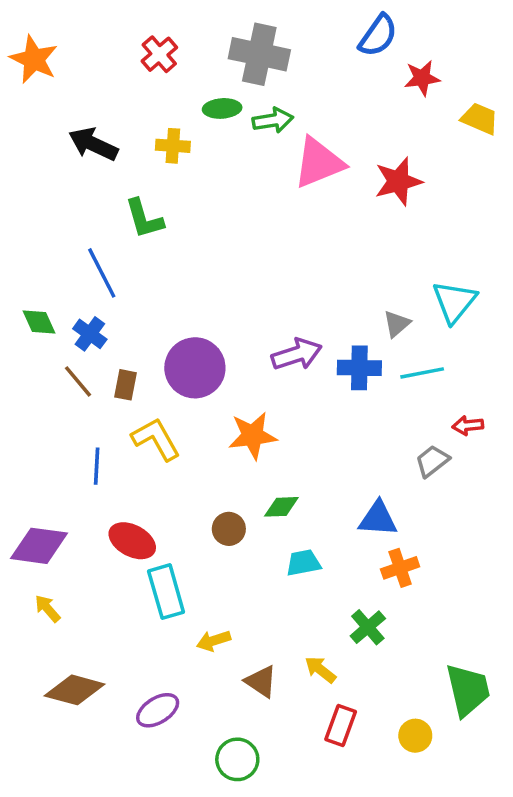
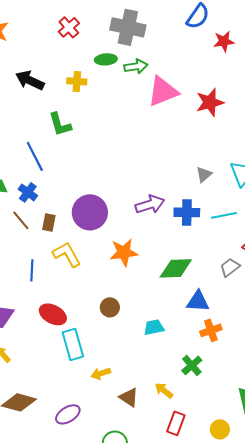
gray triangle: (397, 324) -> (204, 174), moved
green diamond: (281, 507) -> (176, 268), moved, size x1.6

